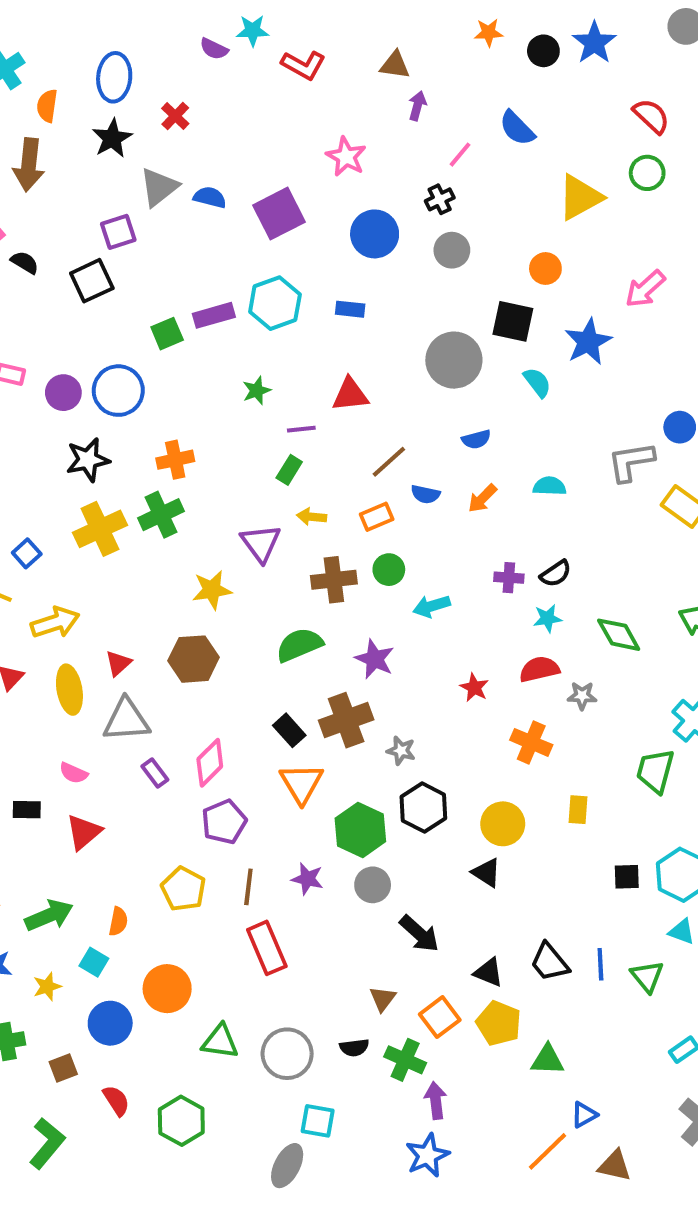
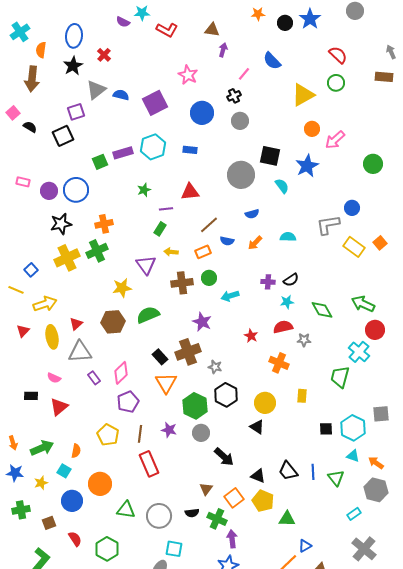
orange circle: (545, 269) -> (312, 129), moved
green semicircle: (299, 645) -> (148, 315), moved

